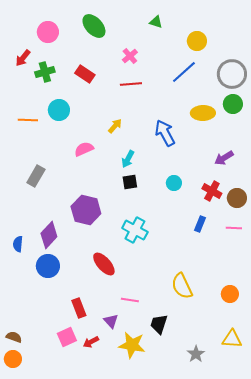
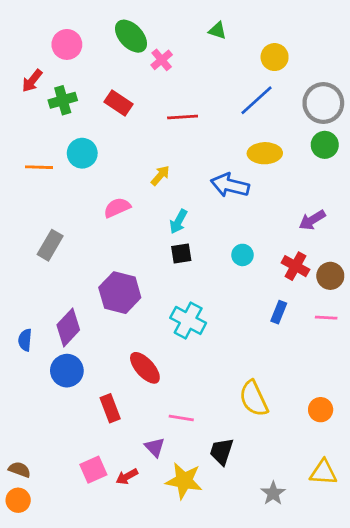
pink cross: (130, 56) -> (162, 60), moved
yellow ellipse: (203, 113) -> (265, 153), moved
blue arrow: (165, 133) -> (230, 185), turned -48
red rectangle: (79, 308) -> (110, 408), moved

